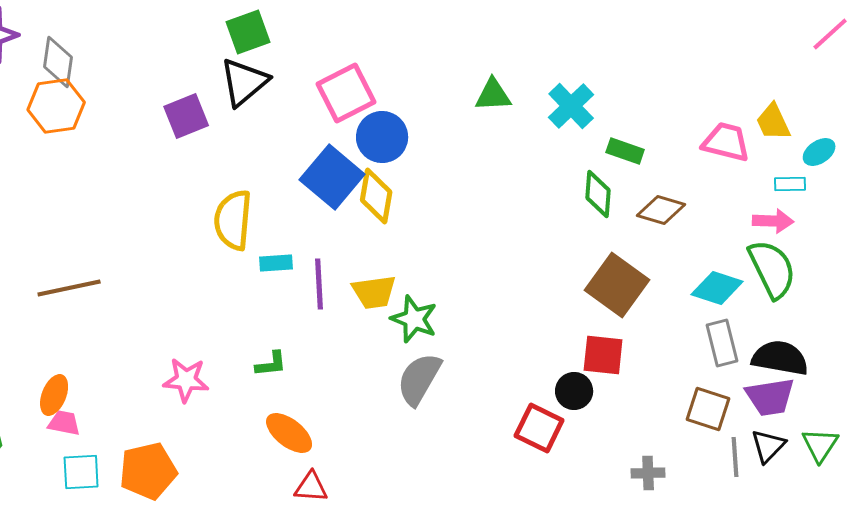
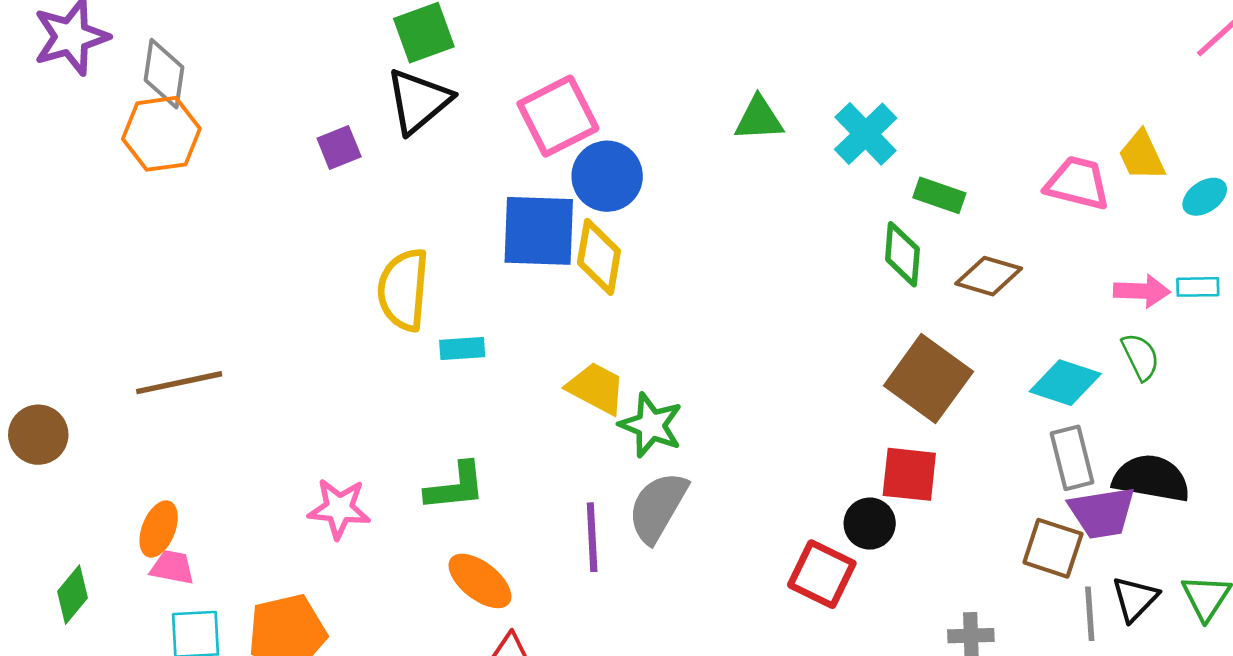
purple square: (186, 116) -> (339, 147), size x0.7
blue square: (332, 177) -> (539, 231), turned -38
cyan rectangle: (790, 184) -> (1198, 287), moved
green semicircle: (772, 269) -> (1140, 357), size x0.6
purple line: (319, 284) -> (592, 537), moved
yellow trapezoid: (374, 292) -> (596, 388), turned -144
green L-shape: (271, 364) -> (455, 487), size x1.4
purple trapezoid: (770, 397) -> (1102, 513), moved

